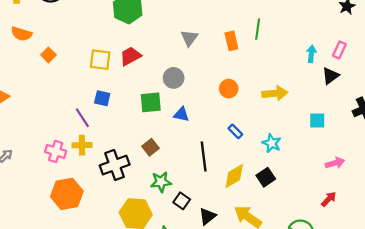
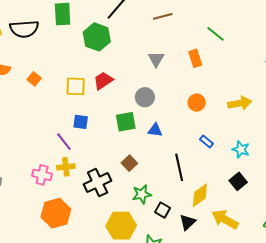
green line: (258, 29) -> (215, 34), moved, turned -54
orange square: (48, 55) -> (34, 79), moved
yellow diamond: (234, 176) -> (200, 195), moved

